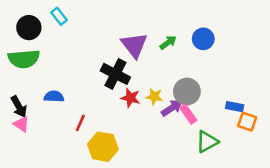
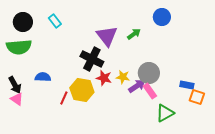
cyan rectangle: (59, 16) -> (55, 21), moved
blue circle: (203, 39) -> (162, 17), moved
yellow hexagon: (103, 147) -> (82, 90), moved

